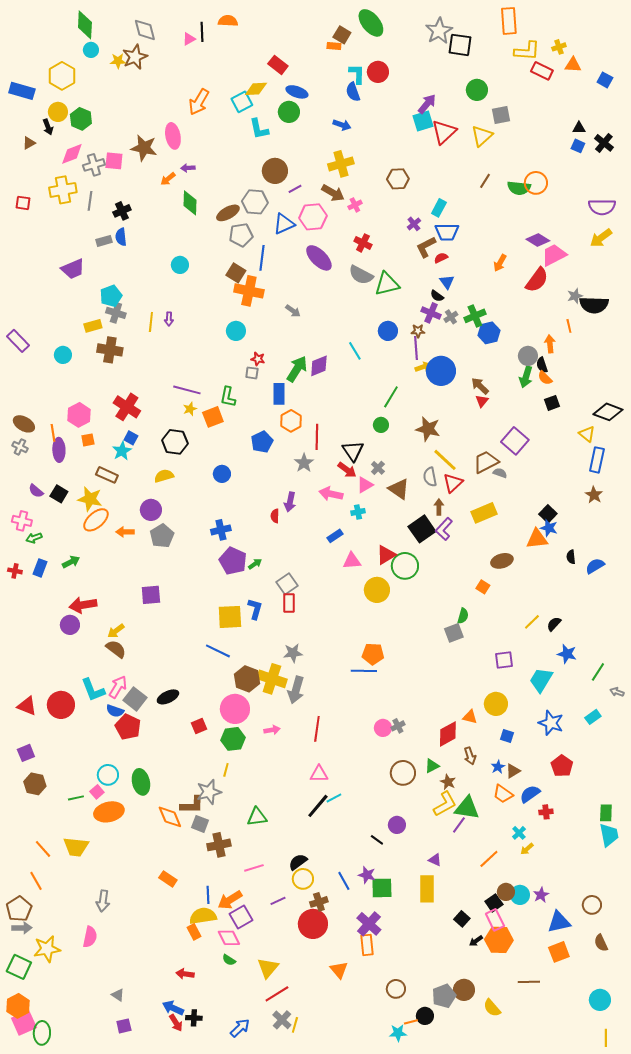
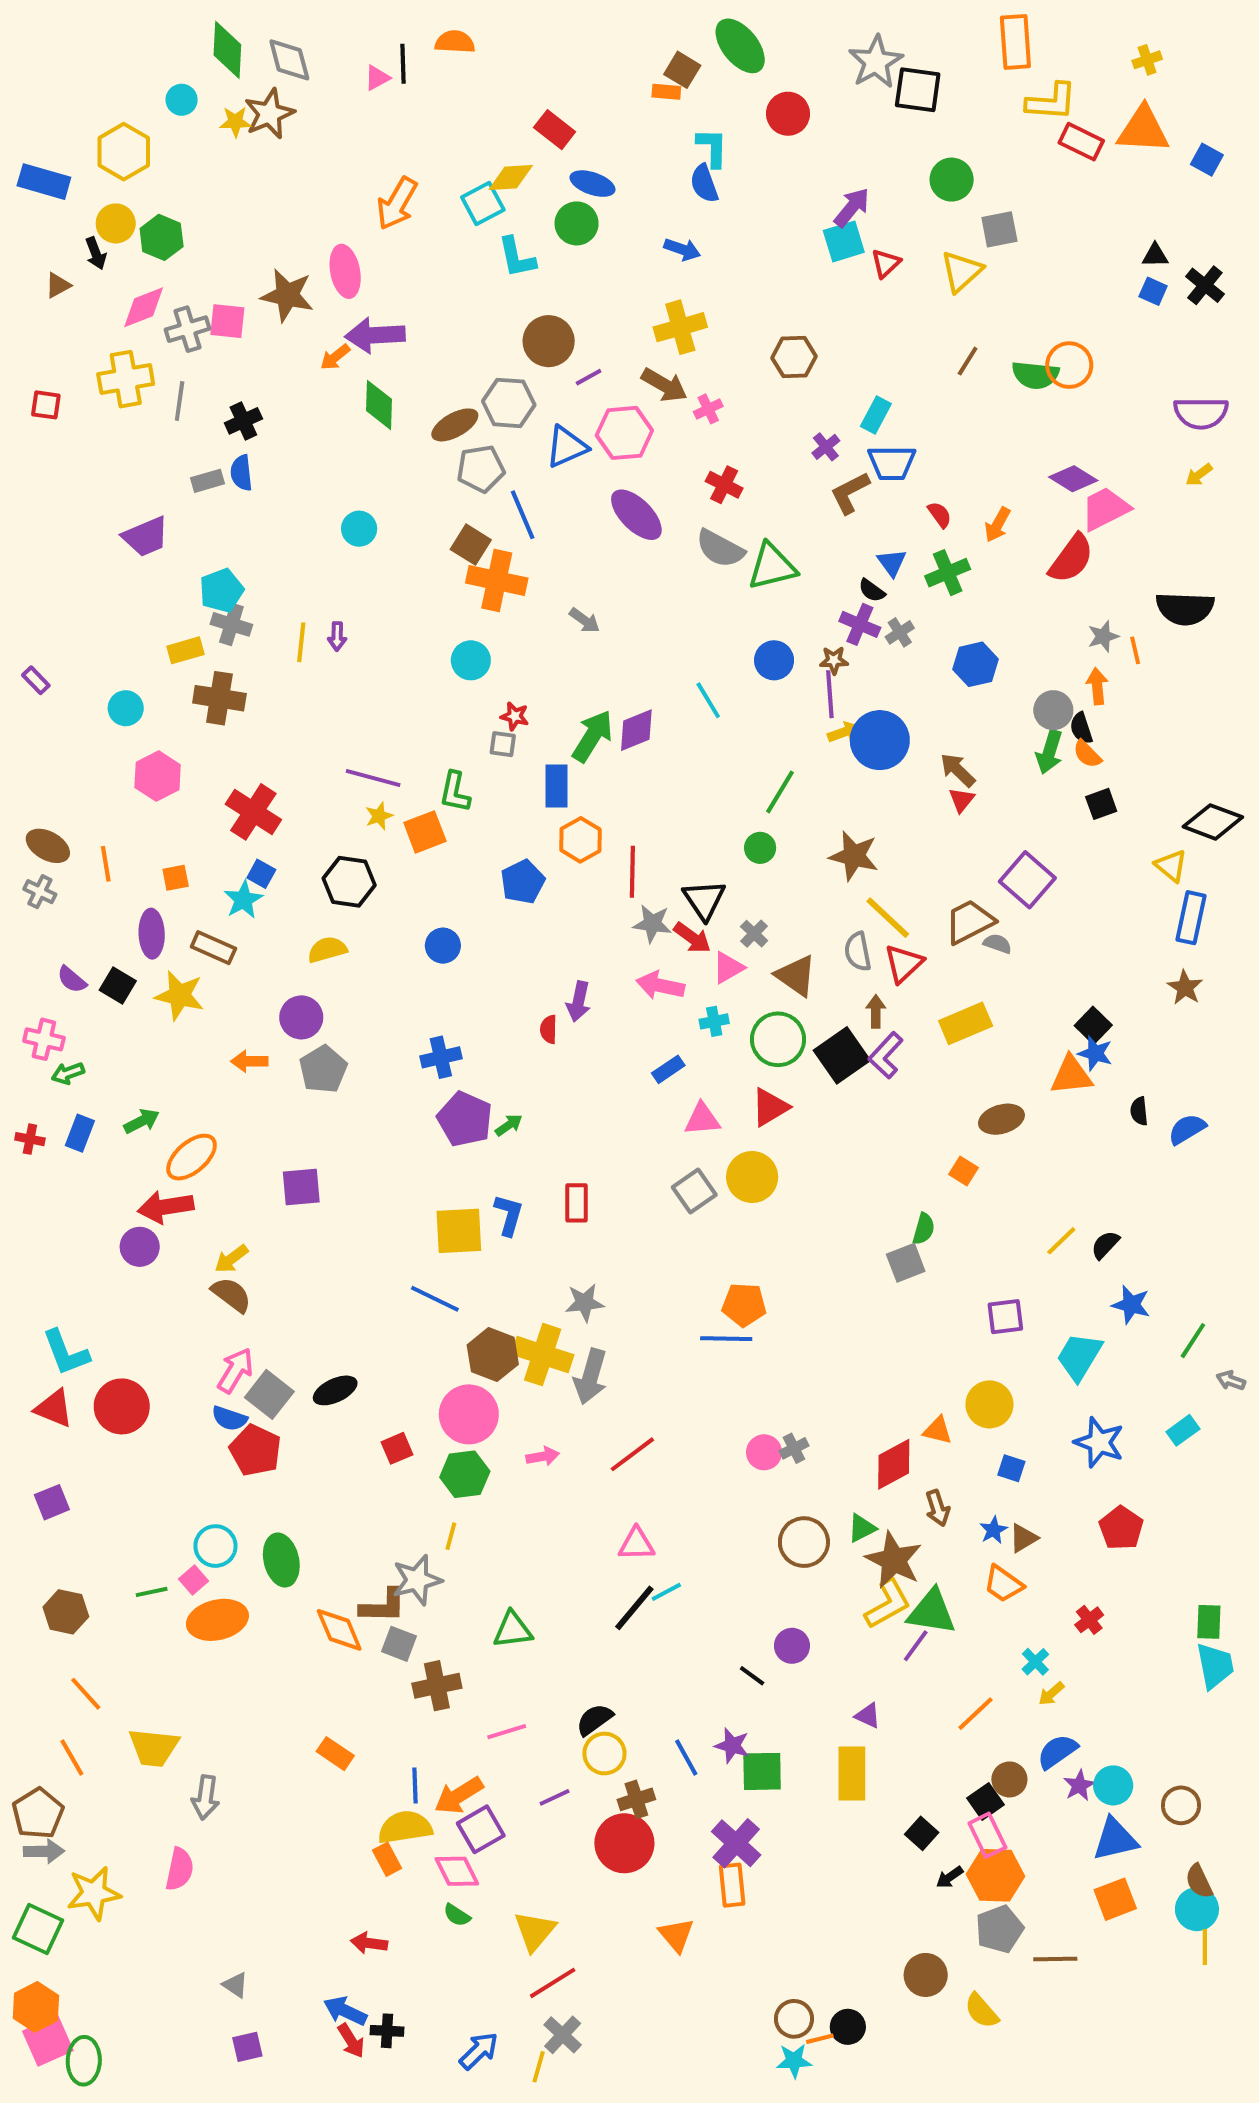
green diamond: (85, 25) -> (227, 50), moved
yellow cross: (559, 47) -> (1147, 60), moved
orange triangle: (573, 65) -> (1143, 130), size x1.6
red circle: (378, 72) -> (788, 114), moved
red triangle: (444, 132) -> (886, 263), size x0.6
purple arrow: (188, 168) -> (375, 335), size x2.0
yellow arrow: (601, 238) -> (1199, 475), size x0.6
blue line: (262, 258) -> (523, 515), turned -30
red semicircle: (441, 258) -> (940, 515), moved, turned 80
gray star: (575, 296) -> (1103, 636), moved
green cross: (475, 316) -> (948, 573), moved
purple rectangle: (18, 341) -> (36, 680), size x0.6
pink hexagon: (79, 415) -> (158, 776), moved
purple ellipse: (59, 450) -> (152, 934), moved
gray star: (304, 463) -> (652, 924), moved, turned -30
orange ellipse: (96, 520) -> (192, 1157), moved
green circle: (405, 566) -> (778, 1039), moved
gray square: (287, 584) -> (694, 1191), moved
cyan L-shape: (93, 690) -> (66, 1353), moved
red line: (317, 729) -> (632, 1454), turned 45
brown star: (448, 782) -> (894, 1560), size x1.8
brown hexagon: (35, 784) -> (66, 1612), moved
blue semicircle: (530, 794) -> (1057, 1752), moved
red cross: (546, 812) -> (1089, 1620), turned -32
yellow trapezoid: (76, 847) -> (154, 1748), moved
cyan circle: (520, 895) -> (1113, 1785), moved
brown circle: (396, 989) -> (794, 2019), moved
gray pentagon: (444, 996) -> (999, 1929), moved
cyan circle: (600, 1000) -> (1197, 1909), moved
yellow line: (295, 1025) -> (539, 2067), moved
yellow line: (606, 1038) -> (1205, 1947), moved

